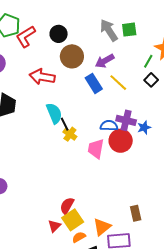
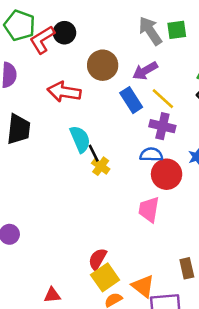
black circle: (59, 34) -> (64, 33), moved
purple cross: (126, 120) -> (162, 126), moved
pink trapezoid: (96, 149) -> (149, 210), moved
red triangle: (54, 226) -> (52, 295), moved, turned 40
orange triangle: (102, 227) -> (143, 286), turned -42

